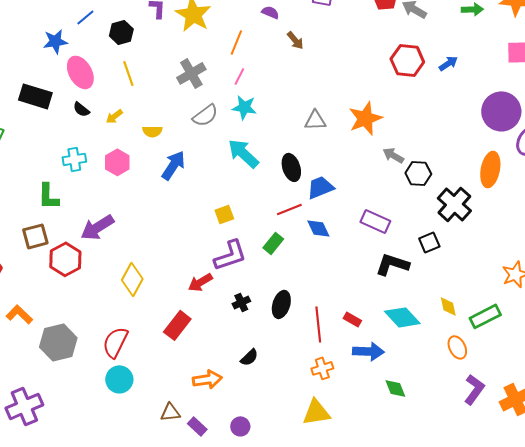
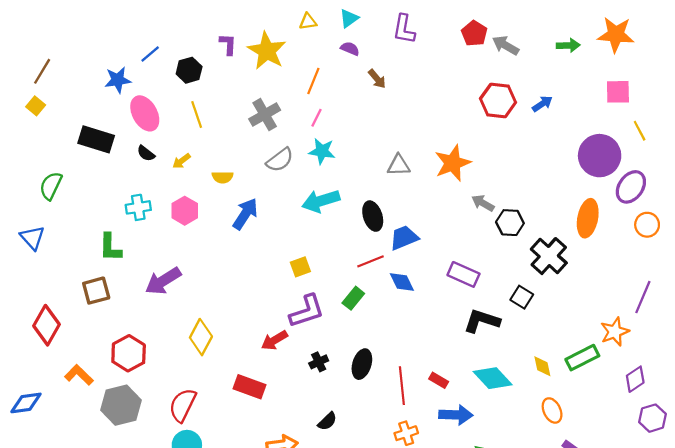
cyan arrow: (243, 153) -> (321, 201), turned -60
black square: (429, 242) -> (522, 297), turned -35
red hexagon: (65, 259) -> (129, 353), moved
green rectangle: (485, 316) -> (582, 358), moved
red rectangle: (177, 325) -> (250, 387), turned 72

